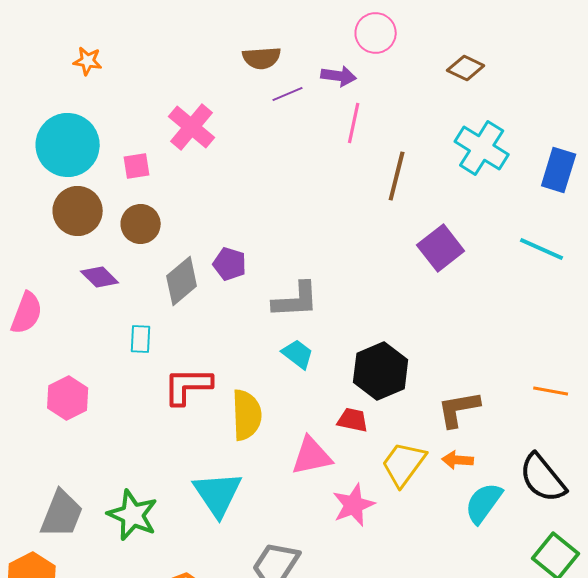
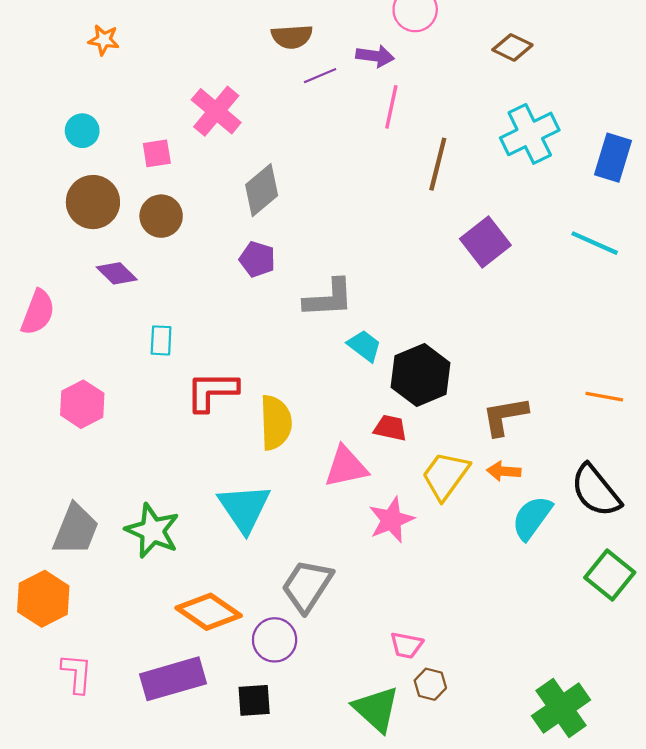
cyan circle: (68, 145) -> (82, 131), size x0.5
cyan cross: (482, 148) -> (530, 134), turned 32
gray diamond: (182, 281) -> (262, 190), moved
cyan trapezoid: (298, 354) -> (364, 346), moved

